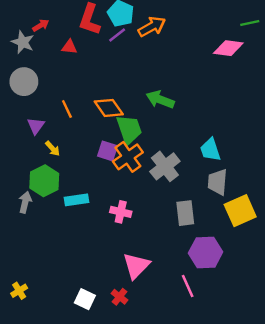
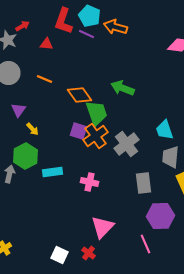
orange arrow: (152, 27) -> (116, 27), turned -135
purple line: (117, 35) -> (86, 34), turned 63
orange line: (67, 109) -> (44, 79), moved, turned -42

